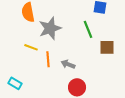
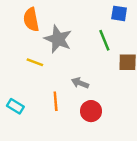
gray star: (50, 28) -> (58, 39), turned -30
orange line: (48, 59) -> (56, 101), moved

